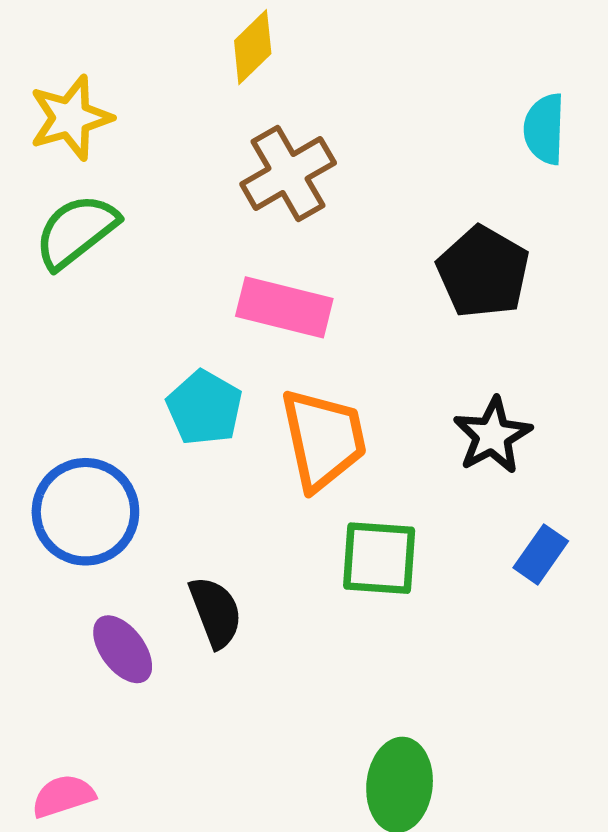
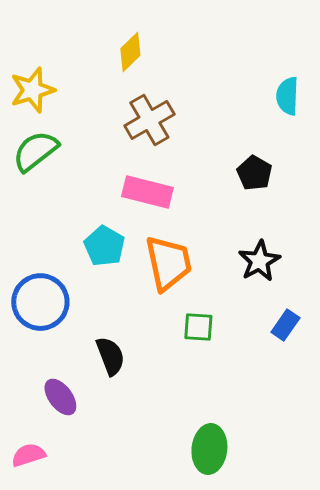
black pentagon: (483, 272) -> (254, 173), size x0.7
green square: (379, 558) -> (198, 327), size x0.7
purple ellipse: (123, 649) -> (60, 397), moved

